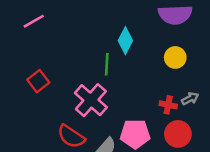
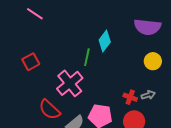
pink line: (34, 21) -> (35, 14), turned 54
yellow circle: (175, 57) -> (153, 61), moved

